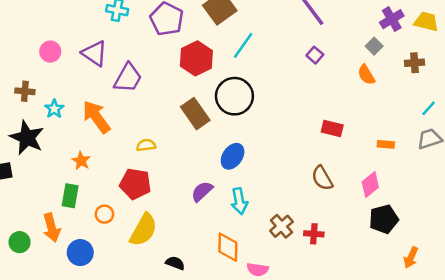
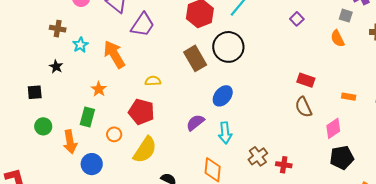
gray square: (374, 46) -> (346, 16), turned -32
black star: (27, 138) -> (56, 67), size x0.5
brown semicircle: (322, 178) -> (304, 107), moved
green circle: (20, 242) -> (43, 126), moved

